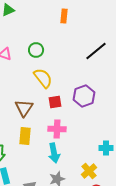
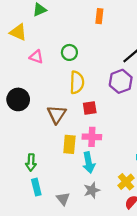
yellow semicircle: (43, 78) -> (77, 82), turned 40
purple hexagon: (84, 96) -> (121, 81), moved
yellow rectangle: (25, 136) -> (69, 144), moved

